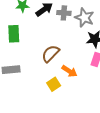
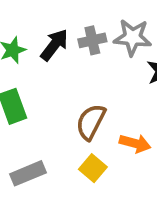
yellow square: (54, 84) -> (93, 168), moved

